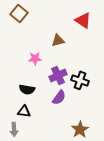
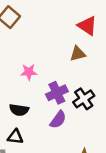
brown triangle: (58, 40) -> (78, 54), moved
black cross: (80, 80) -> (84, 99), turned 36

